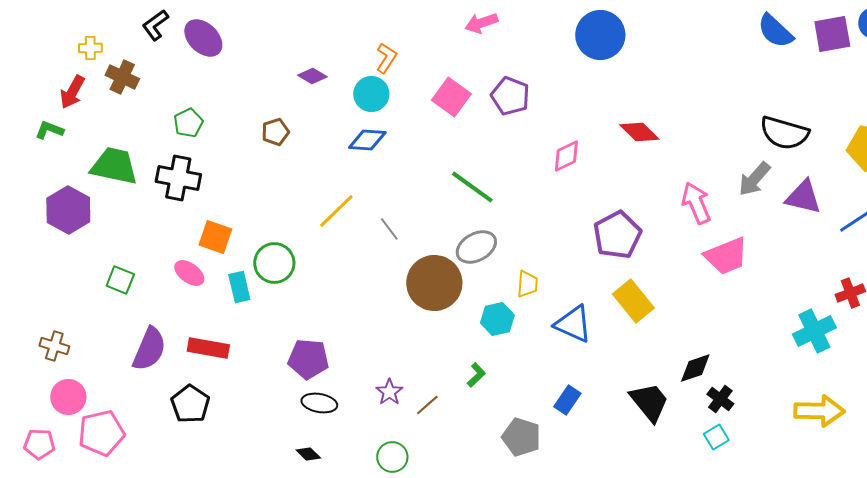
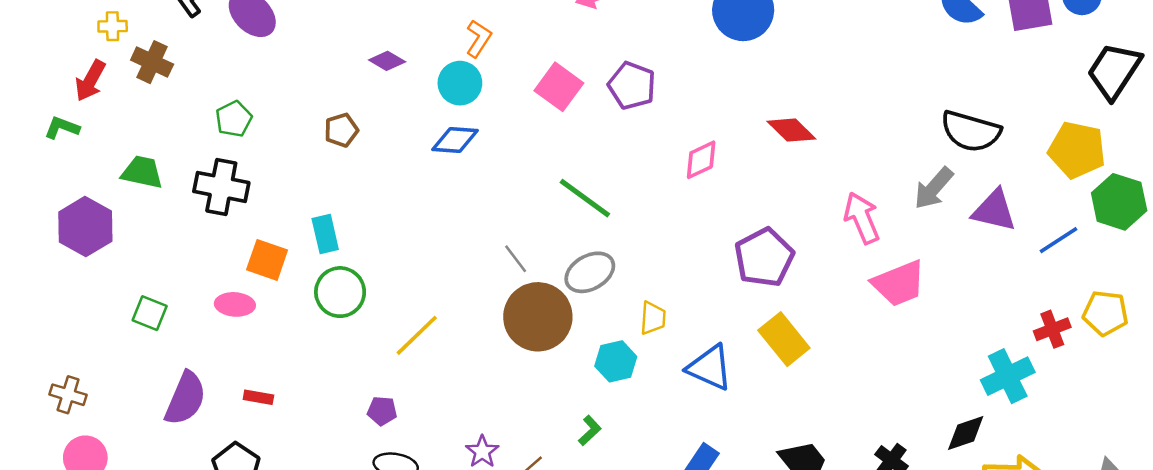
green trapezoid: (114, 166) -> (142, 172), size x0.7
yellow line: (336, 211) -> (417, 335), moved
gray line: (389, 229) -> (516, 259), moved
pink ellipse: (189, 273) -> (235, 304), turned -32
cyan rectangle: (239, 287) -> (325, 234), moved
red rectangle: (208, 348) -> (258, 397), size x0.6
purple pentagon: (308, 359) -> (382, 411), size x0.6
black diamond: (695, 368) -> (966, 433), moved

